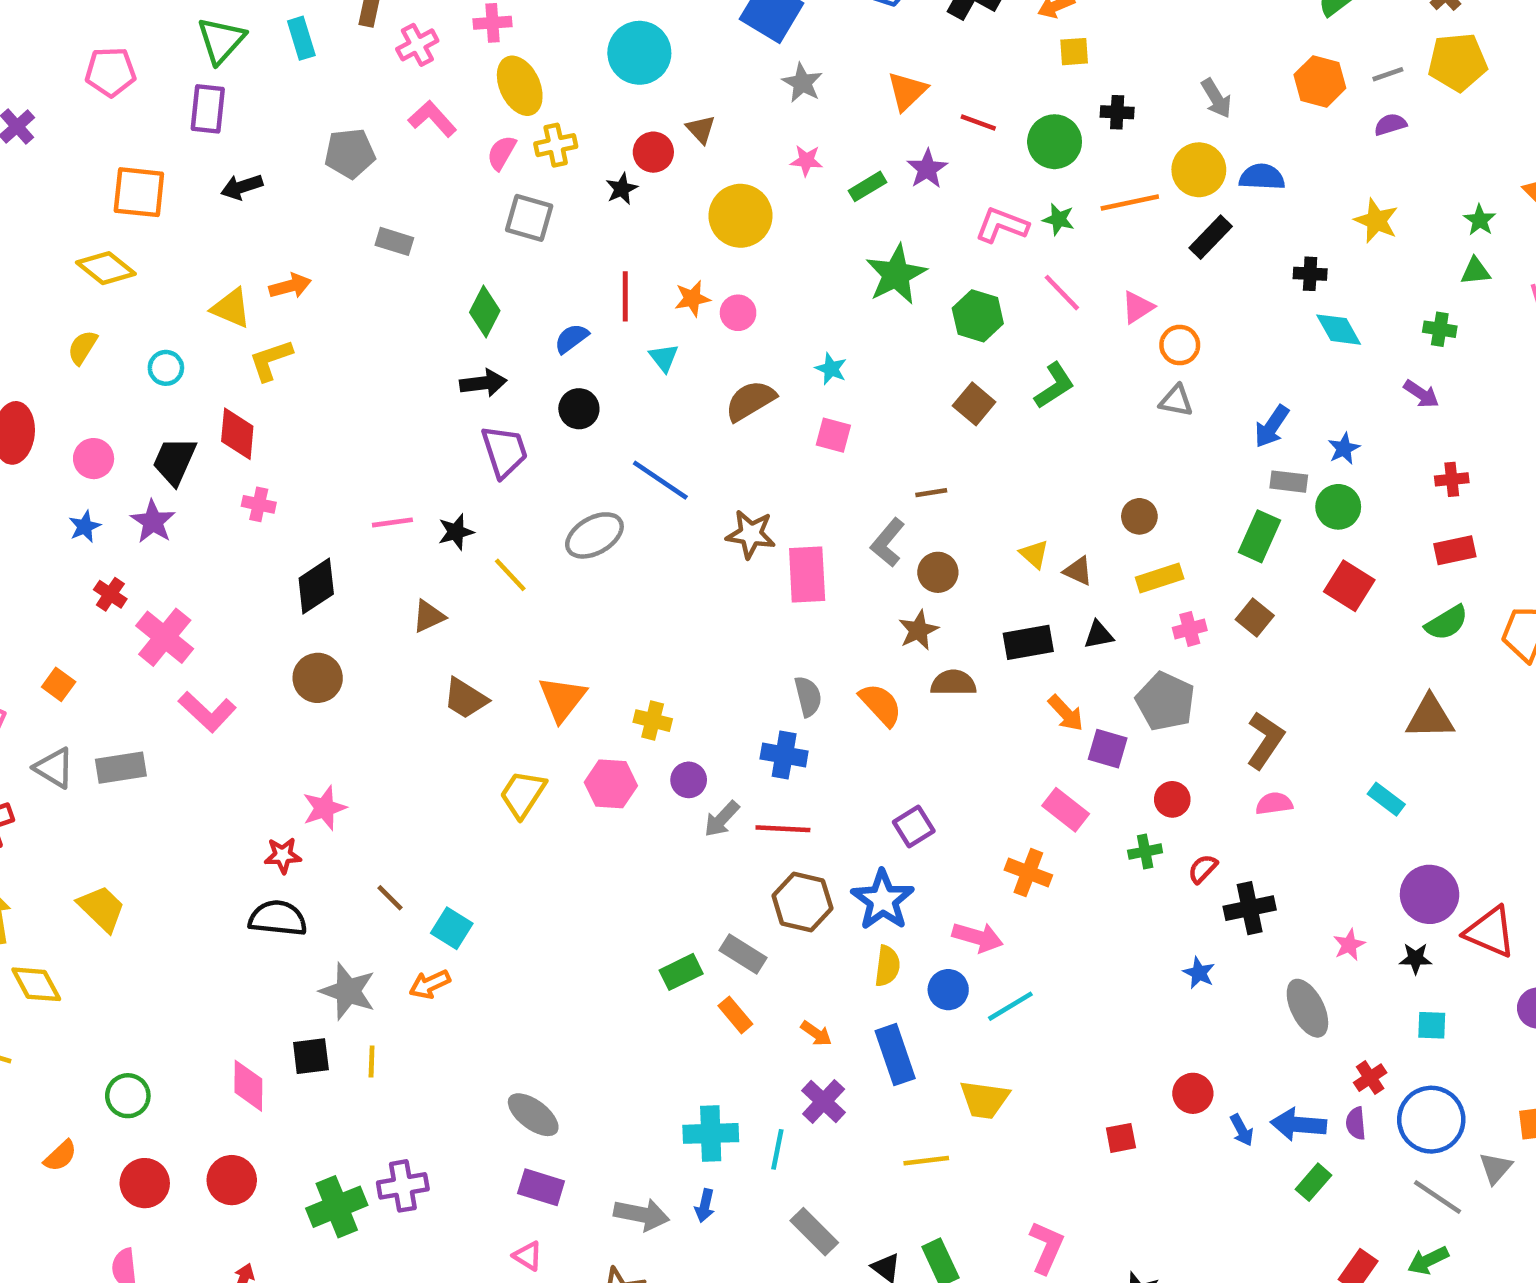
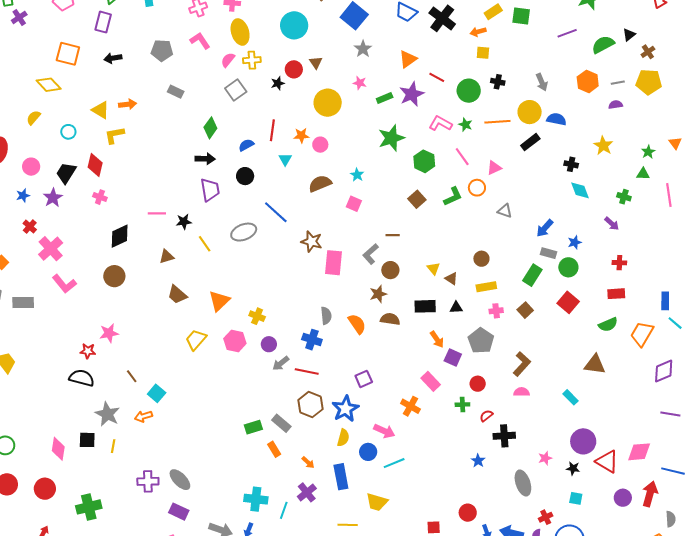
purple star: (927, 169) -> (412, 94), size x1.4
gray square: (529, 218) -> (236, 90), turned 30
orange circle: (1180, 345) -> (477, 188), moved
purple cross: (403, 1186) -> (148, 481), moved

